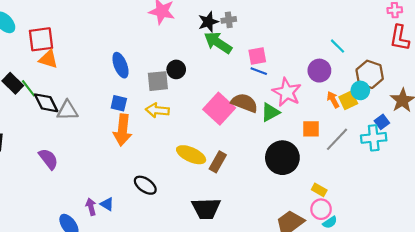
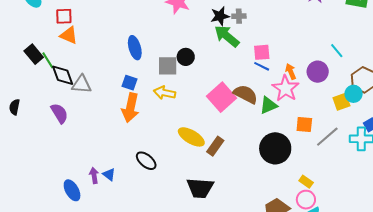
red square: (41, 39) -> (64, 16), size x0.7
orange arrow: (333, 100) -> (291, 71), moved
purple semicircle: (48, 159) -> (59, 113), moved

